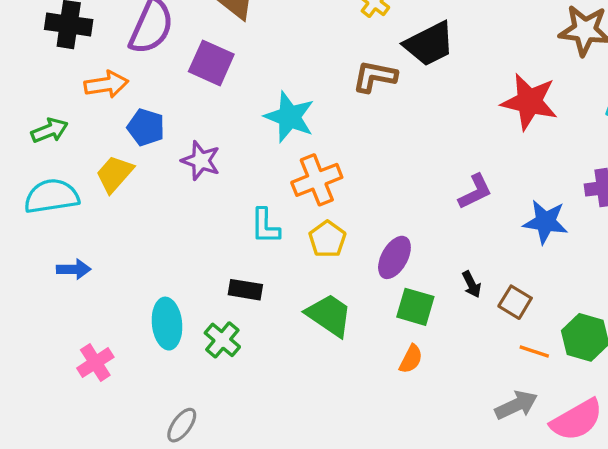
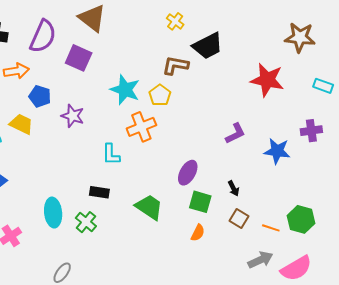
yellow trapezoid: (114, 174) -> (21, 124), turned 75
yellow pentagon: (327, 239) -> (160, 95), moved
brown square: (515, 302) -> (239, 218), moved

